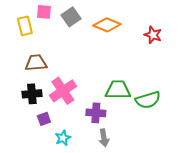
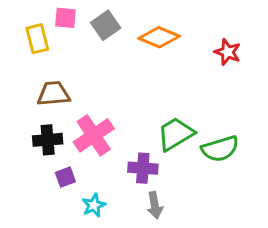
green trapezoid: (118, 90) -> (176, 134), turned -32

